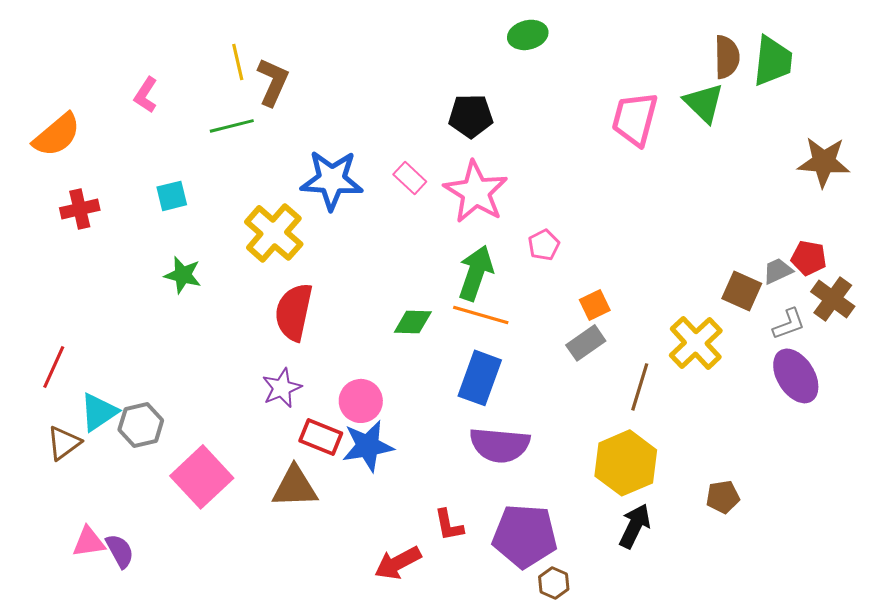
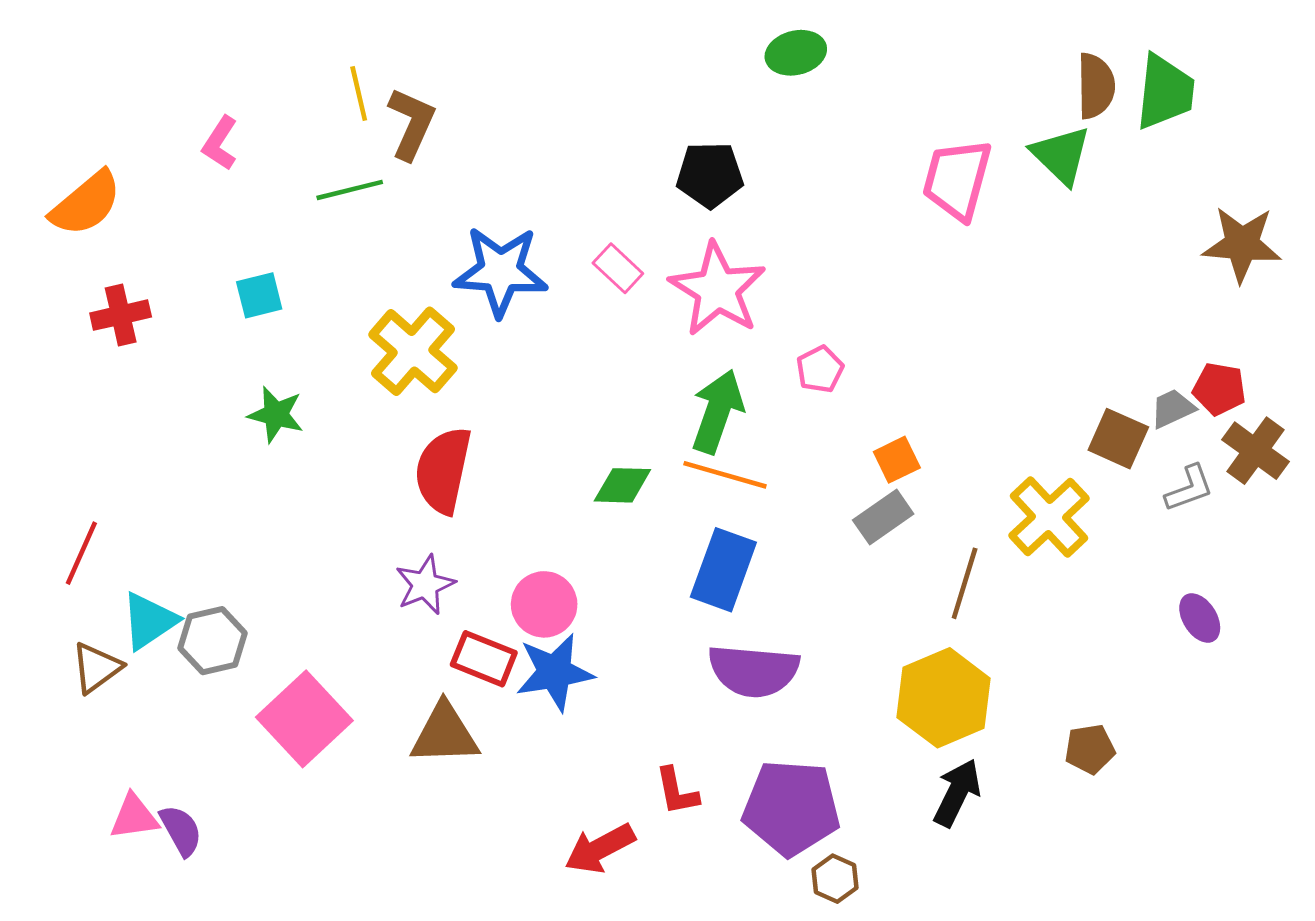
purple ellipse: (796, 376) -> (1200, 618), moved, size x0.6

